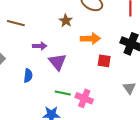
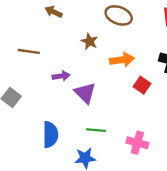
red square: (104, 61) -> (142, 85), turned 32
blue semicircle: (28, 76) -> (50, 135), moved, size x1.5
pink cross: (84, 98) -> (137, 143), moved

